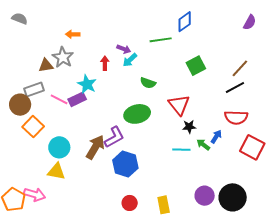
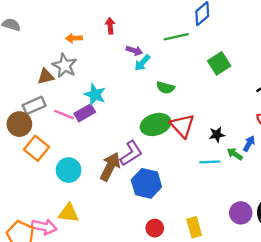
red arrow: (105, 63) -> (110, 26), moved
red triangle: (179, 105) -> (182, 126), moved
yellow triangle: (56, 171) -> (69, 213), moved

